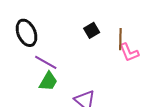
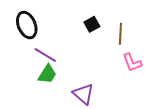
pink L-shape: (129, 52) -> (132, 62), moved

